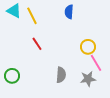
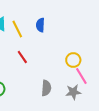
blue semicircle: (69, 12) -> (40, 25), moved

